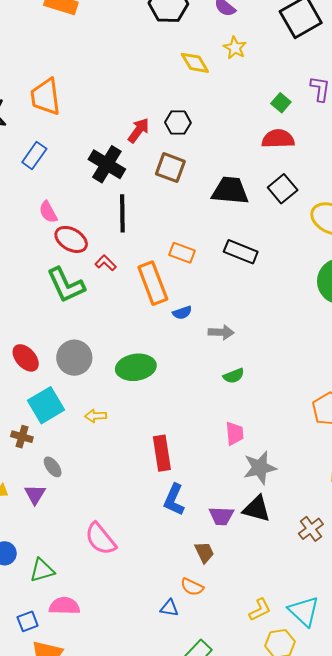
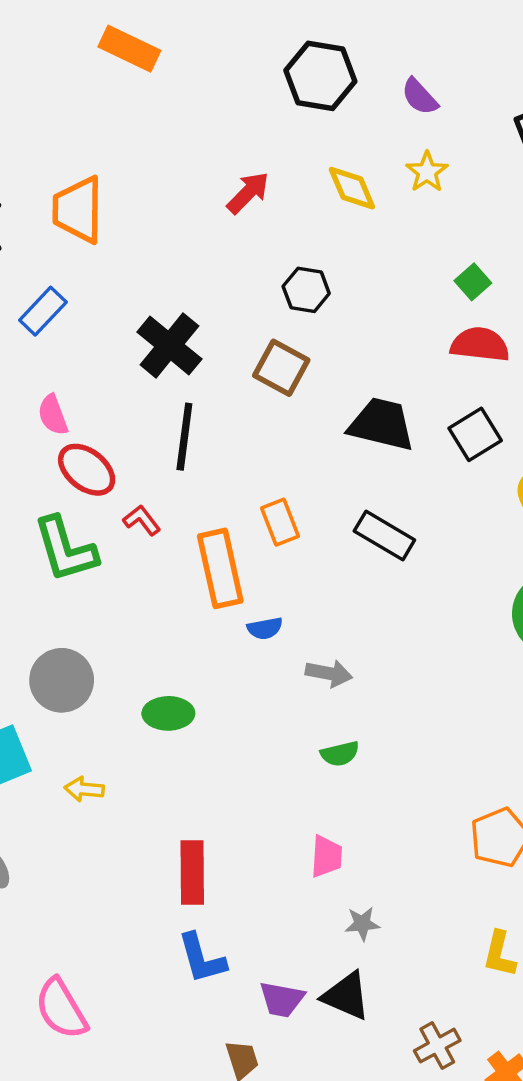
green square: (281, 103) -> (473, 282), moved
red arrow: (139, 130) -> (248, 193), moved
orange rectangle: (182, 253) -> (280, 522), turned 40
green ellipse: (136, 367) -> (168, 713), size x0.7
gray star: (260, 468) -> (362, 924), size x0.6
blue L-shape: (174, 500) -> (202, 958), turned -48

